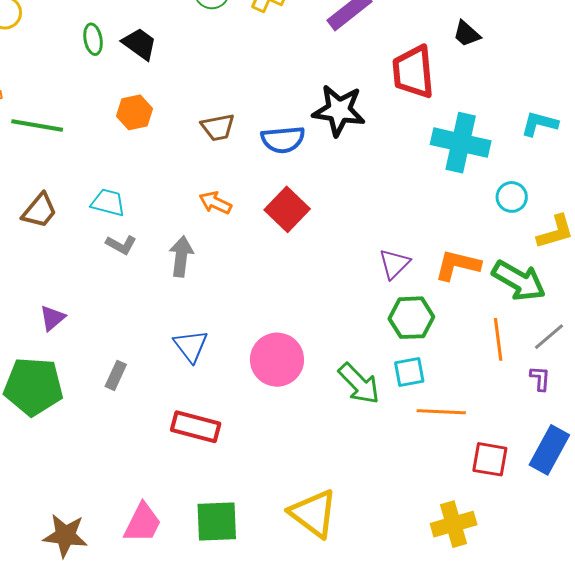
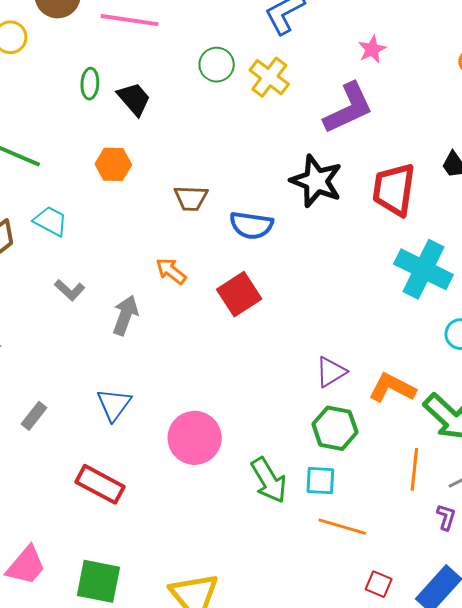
black star: (339, 110) -> (316, 181), moved
cyan trapezoid: (108, 203) -> (50, 221), moved
red square: (490, 459) -> (379, 584), size x0.7

